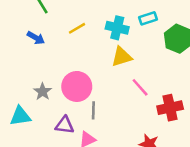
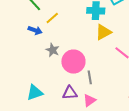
yellow line: (77, 28) -> (52, 18), moved
gray star: (43, 92) -> (53, 50), moved

